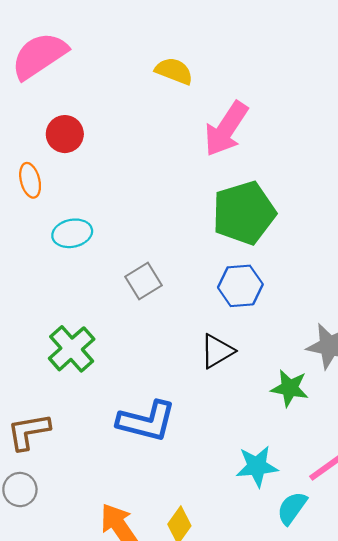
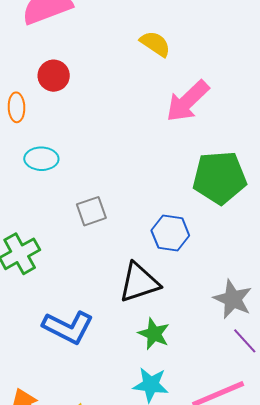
green pentagon: (244, 213) -> (219, 178), moved
black triangle: (217, 351) -> (139, 283), size x1.4
green star: (290, 388) -> (154, 334), moved

